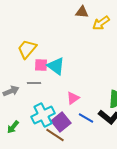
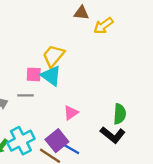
yellow trapezoid: (27, 49) -> (53, 56), moved
cyan cross: (43, 115) -> (21, 141), moved
blue line: (86, 118) -> (71, 149), moved

